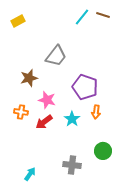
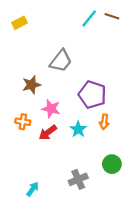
gray cross: (72, 165) -> (78, 179), turned -30

